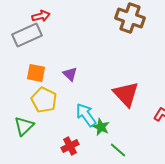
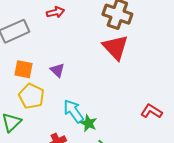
red arrow: (41, 16) -> (55, 12), moved
red triangle: (126, 94) -> (115, 47), moved

